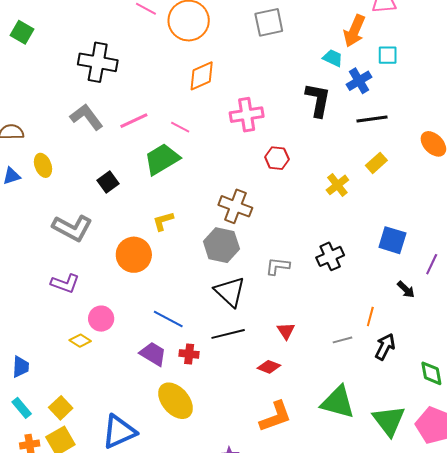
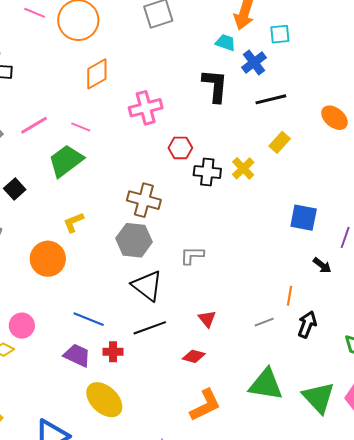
black cross: (330, 256) -> (207, 172), moved, turned 36

